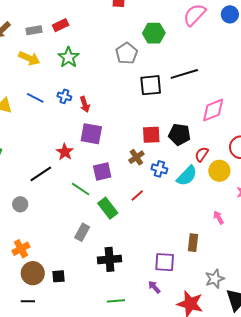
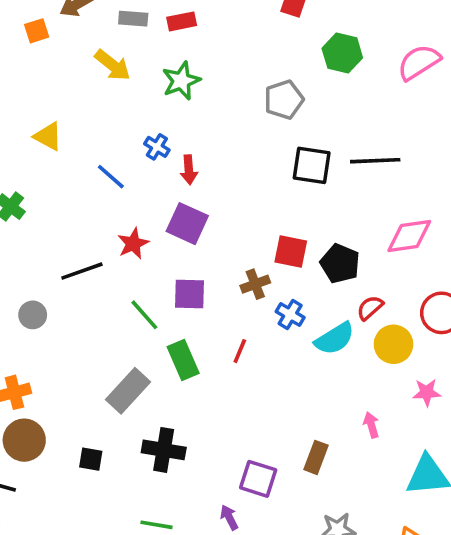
green hexagon: (154, 33) -> (342, 53), moved
blue line: (35, 98) -> (111, 177), moved
red line: (137, 195) -> (240, 351), turned -40
gray rectangle: (82, 232) -> (128, 391), size x1.4
black square: (59, 276) -> (91, 459), moved

